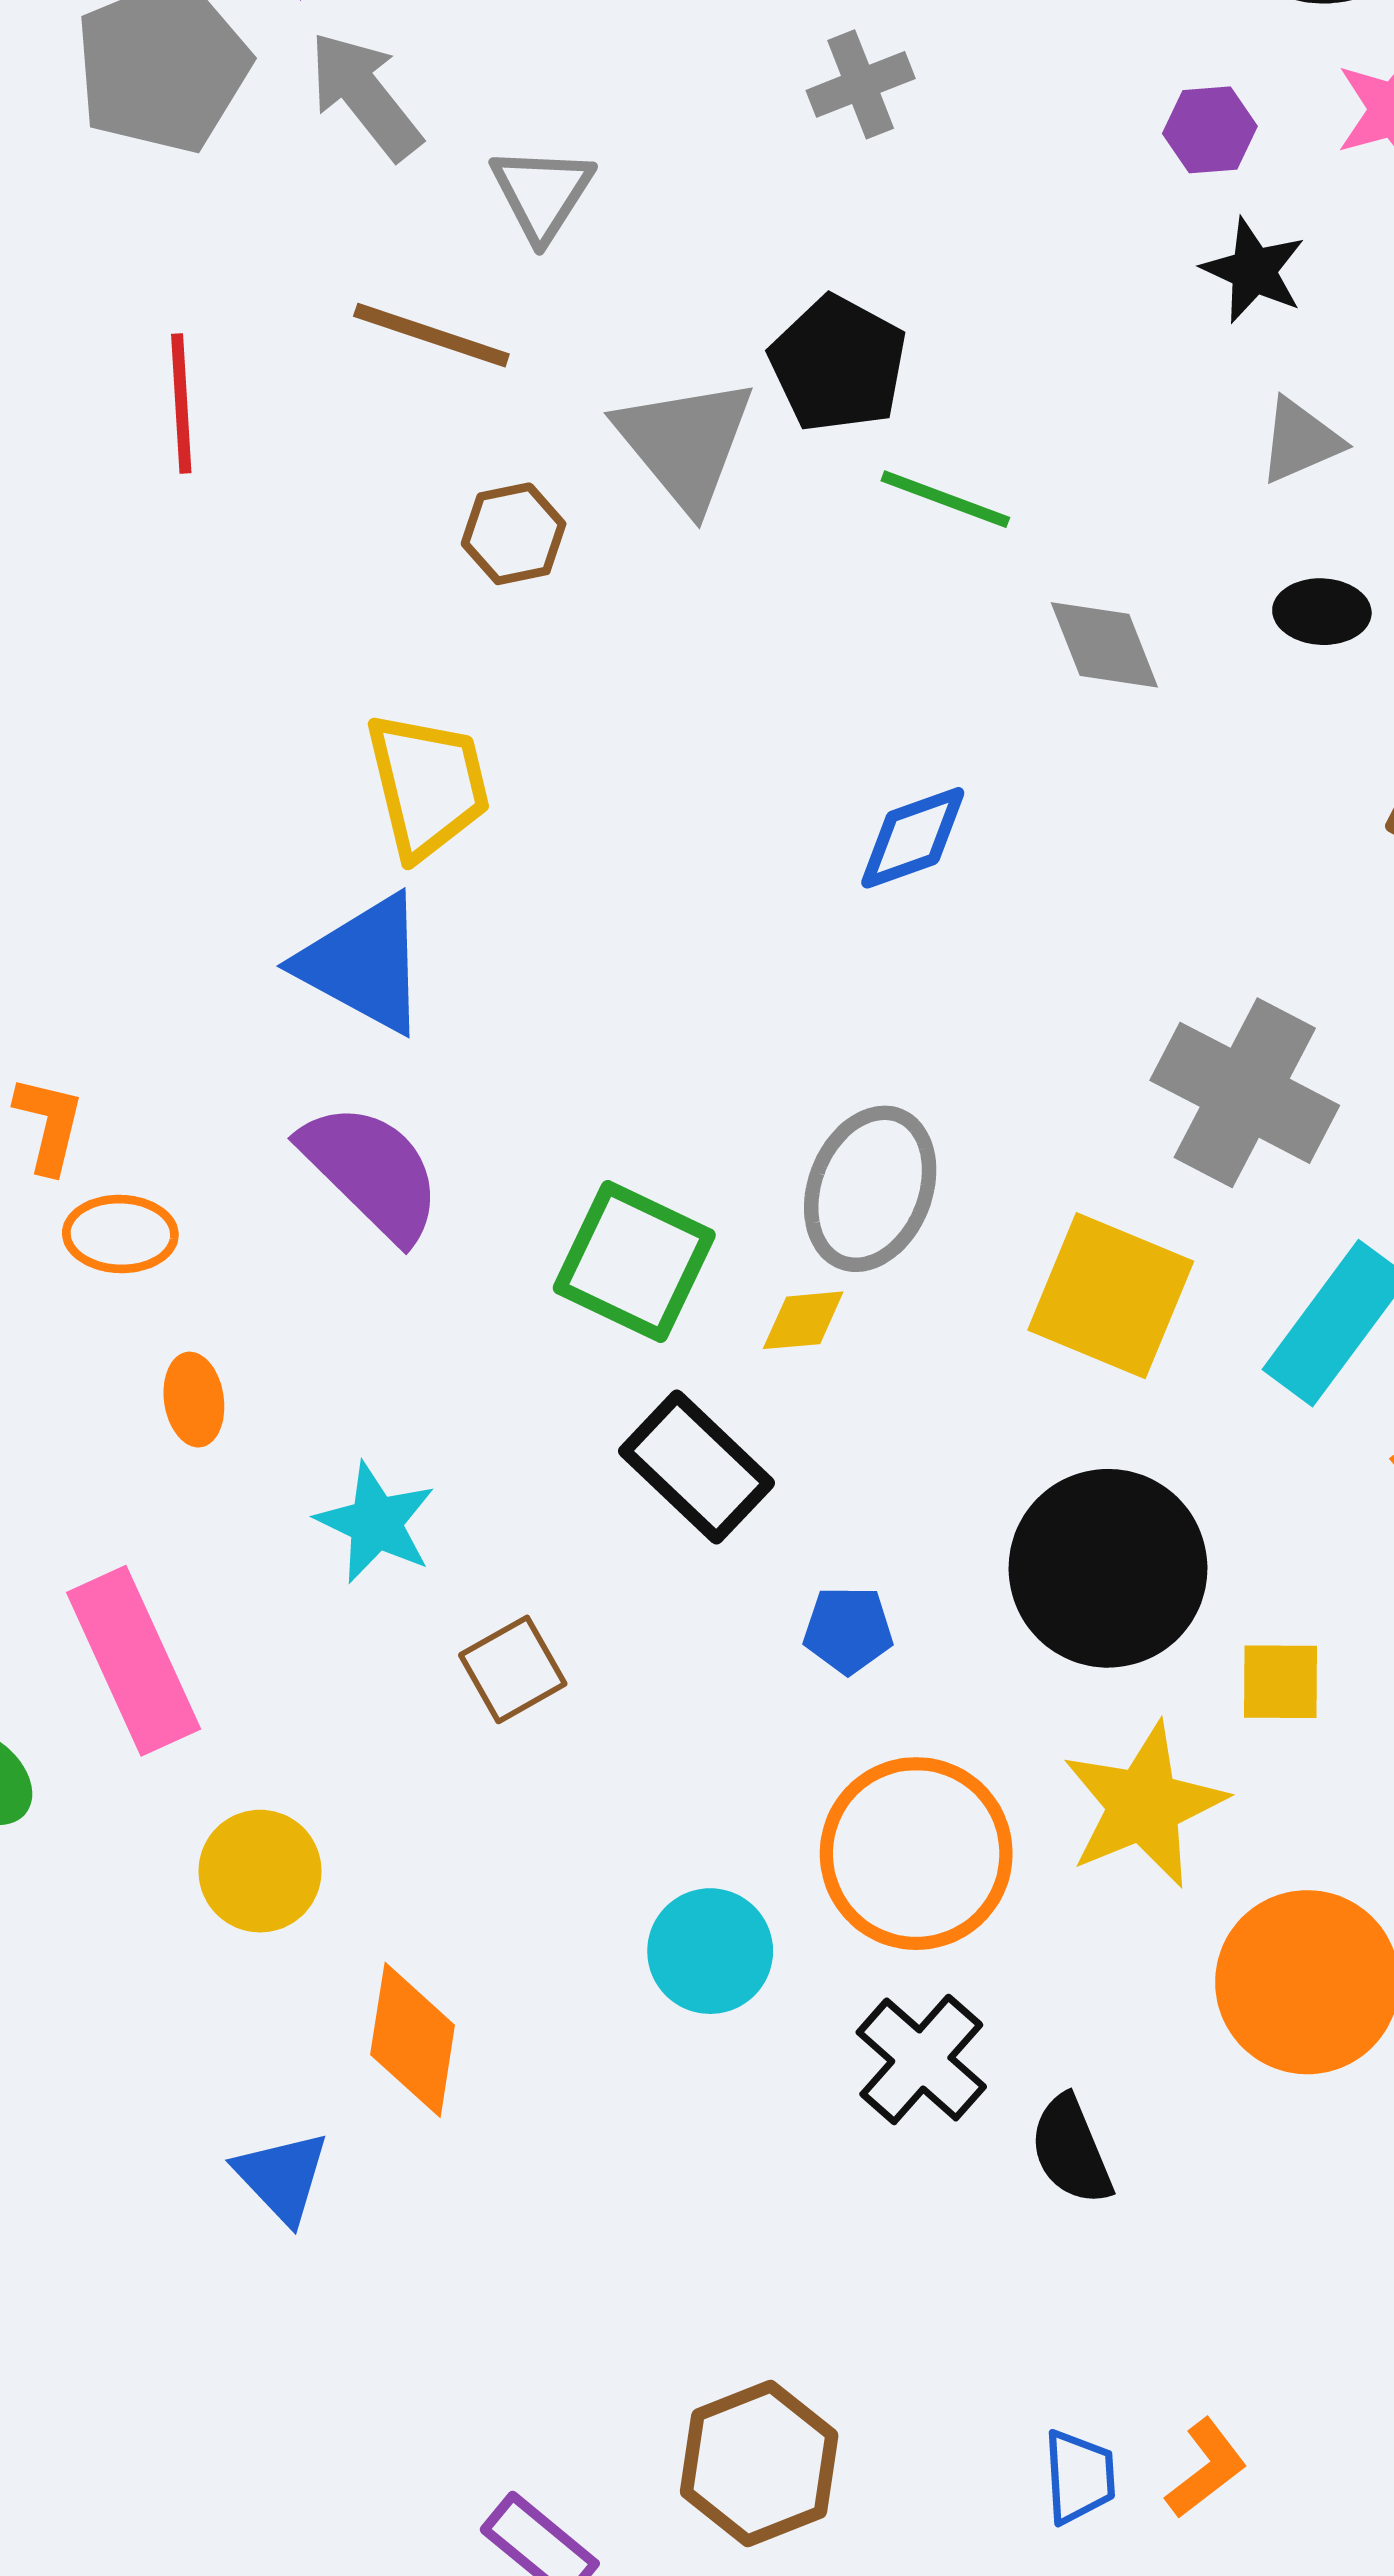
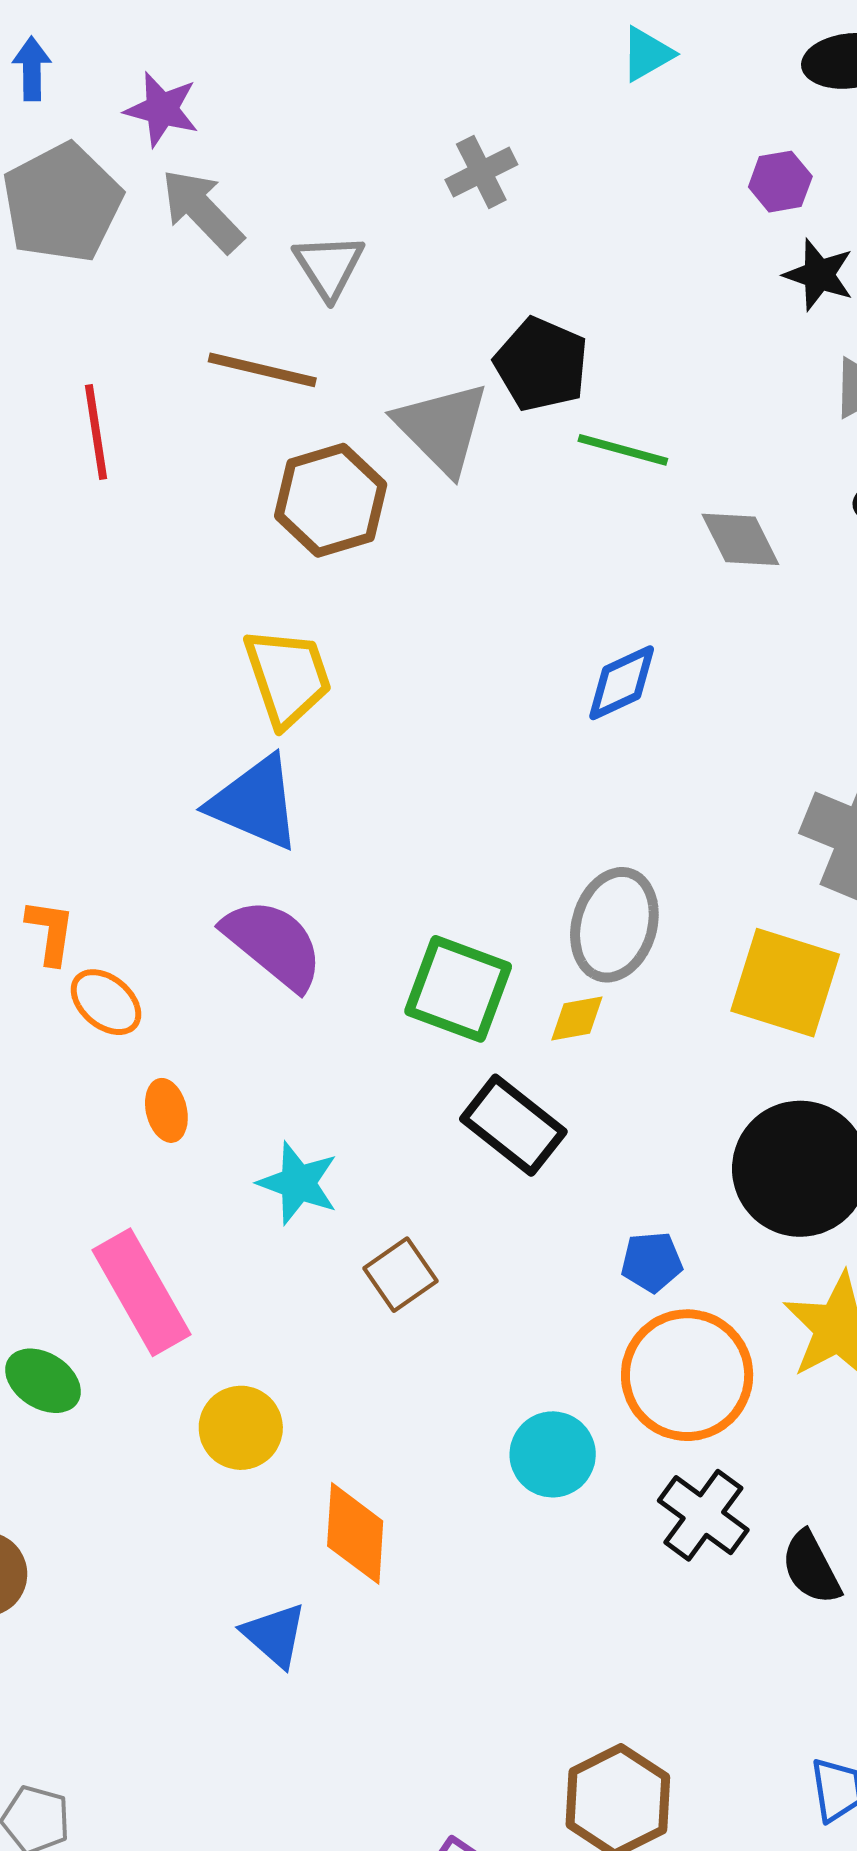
gray cross: (861, 84) -> (481, 172), moved
brown hexagon: (514, 534) -> (331, 500), size x1.6
orange ellipse: (120, 1234) -> (106, 1002), turned 44
blue pentagon: (848, 1630) -> (652, 1262), moved

